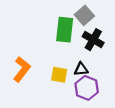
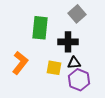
green rectangle: (65, 30) -> (40, 28), moved
black cross: (93, 40) -> (68, 42), moved, turned -30

